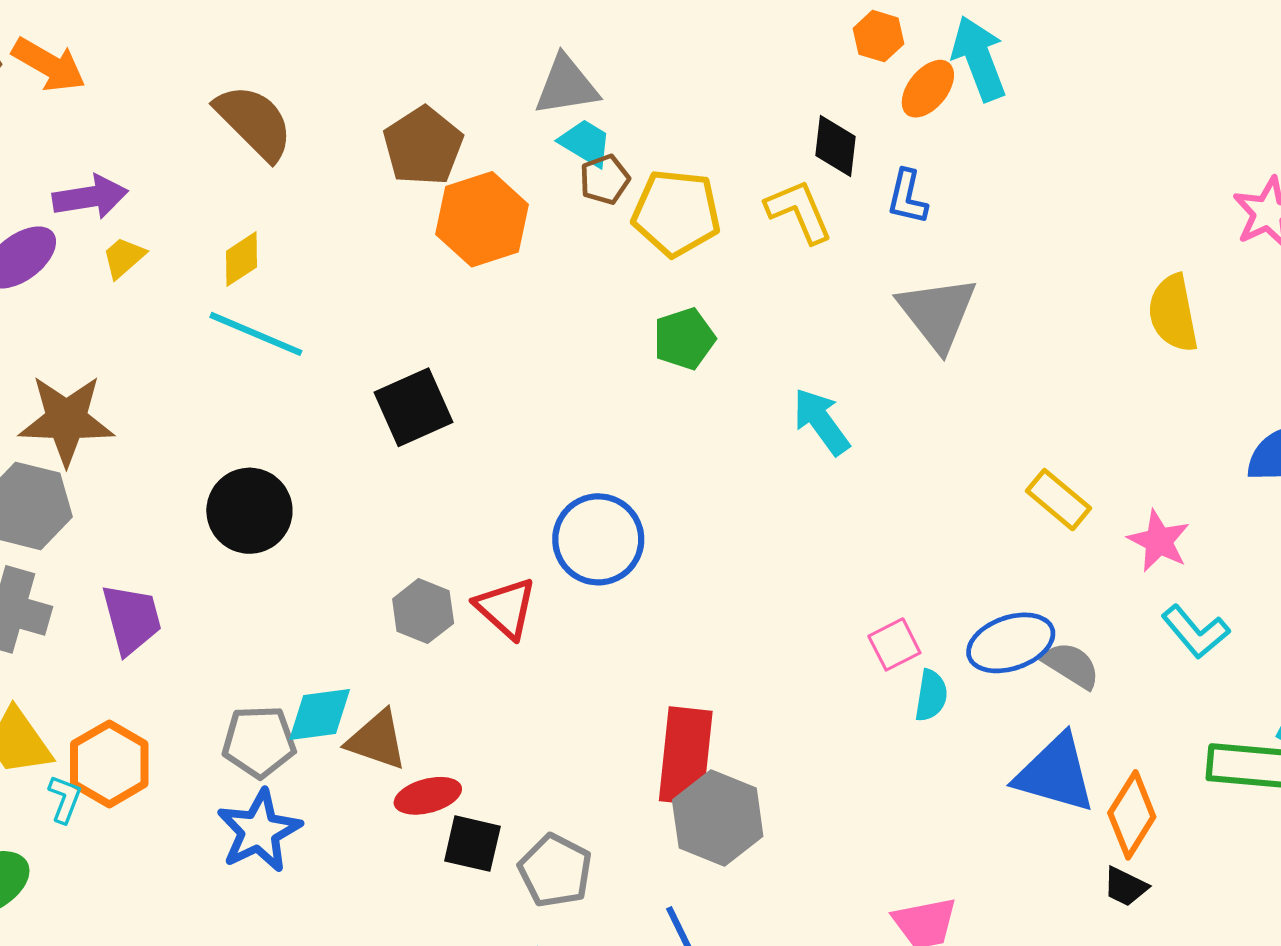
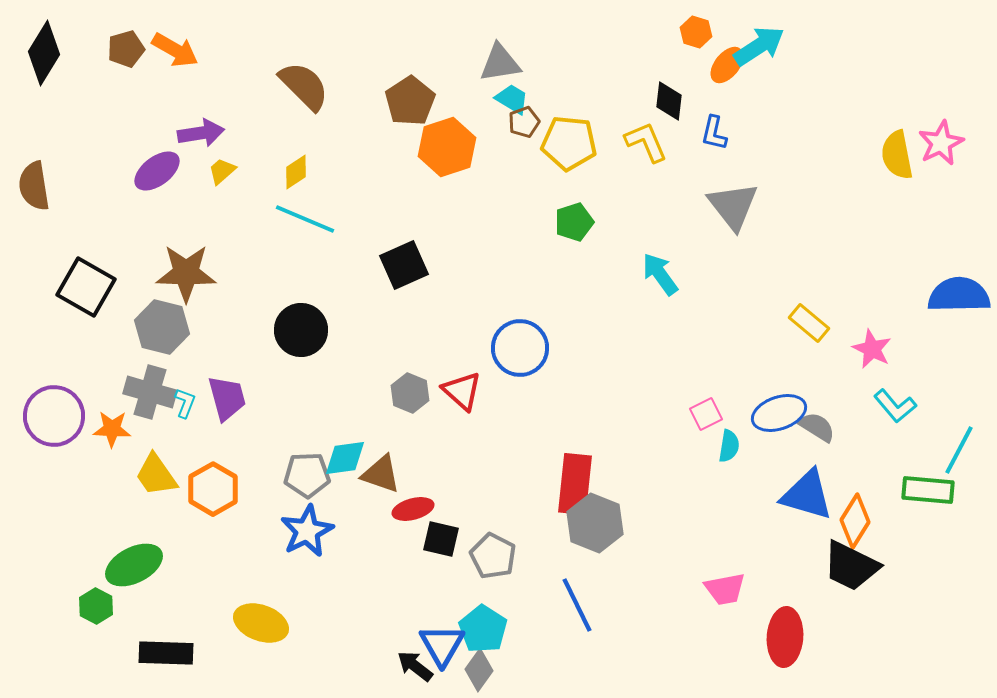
cyan arrow: (979, 58) -> (759, 46), turned 78
yellow semicircle: (1173, 313) -> (897, 155), moved
cyan L-shape: (65, 799) -> (185, 403), moved
black trapezoid: (1125, 887) -> (851, 566), size x2.0

